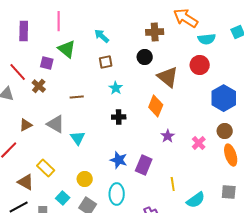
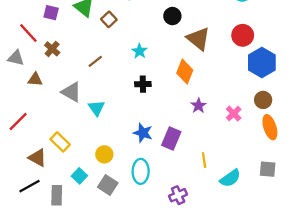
brown square: (106, 62) -> (109, 19), moved, turned -32
purple square: (47, 63) -> (51, 13), moved
red circle: (200, 65) -> (243, 35), moved
brown line: (77, 97) -> (95, 61), turned -32
brown triangle: (26, 125) -> (35, 80), moved, turned 32

